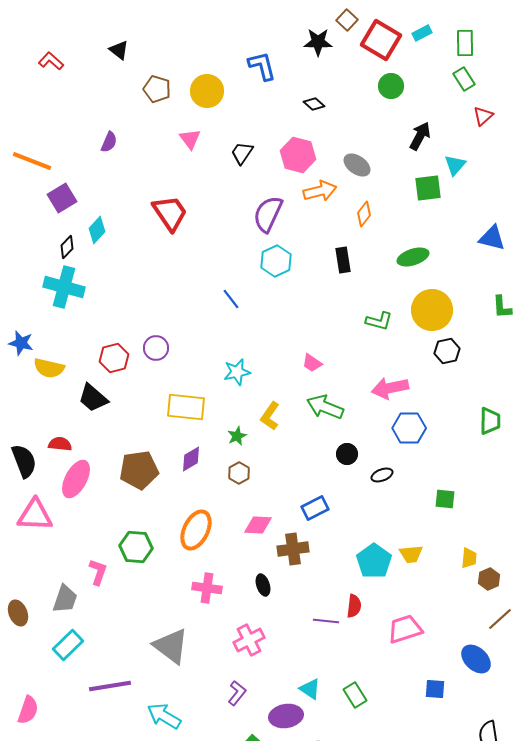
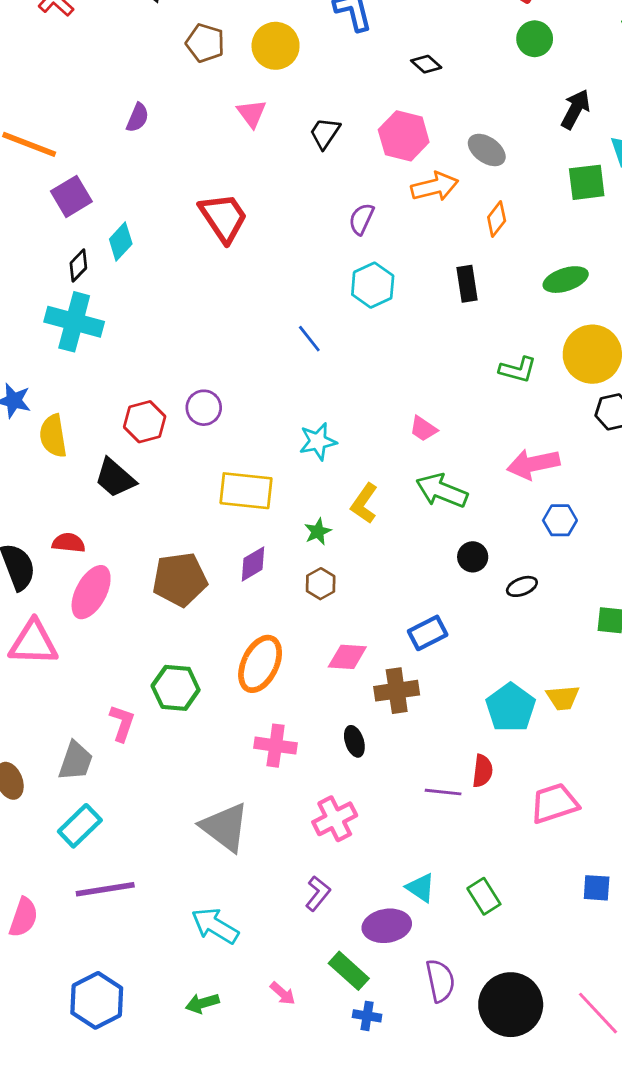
purple semicircle: (268, 214) -> (361, 219), size x0.6
yellow semicircle: (49, 368) -> (53, 436), turned 68
blue hexagon: (409, 428) -> (560, 520), size x0.7
purple line: (110, 686) -> (105, 889), moved

